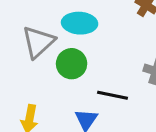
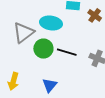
black line: (113, 95) -> (67, 52), moved

